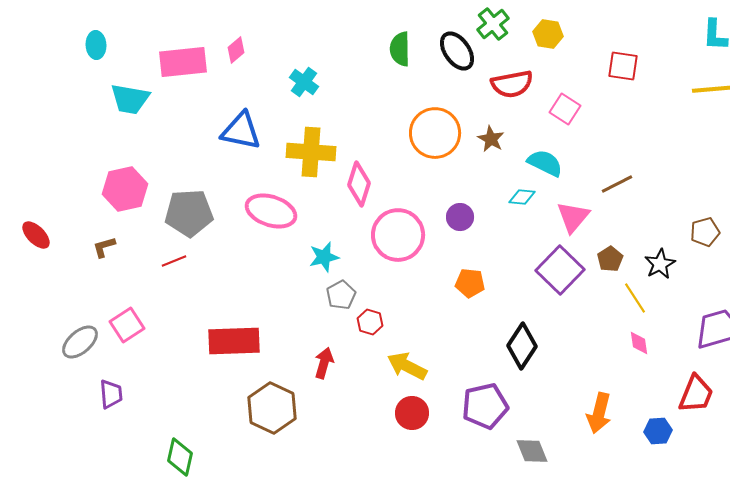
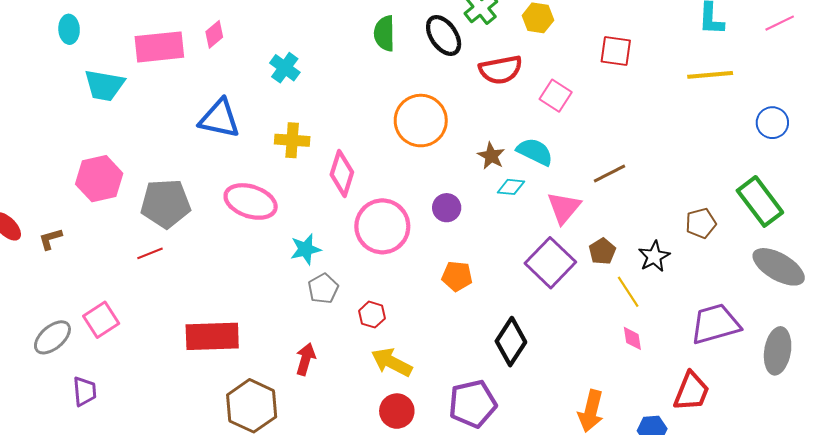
brown star: (491, 139) -> (491, 156), moved
yellow cross: (311, 152) -> (292, 140), size x0.7
brown L-shape: (104, 247) -> (50, 239), moved
red hexagon: (370, 322) -> (372, 315), moved

